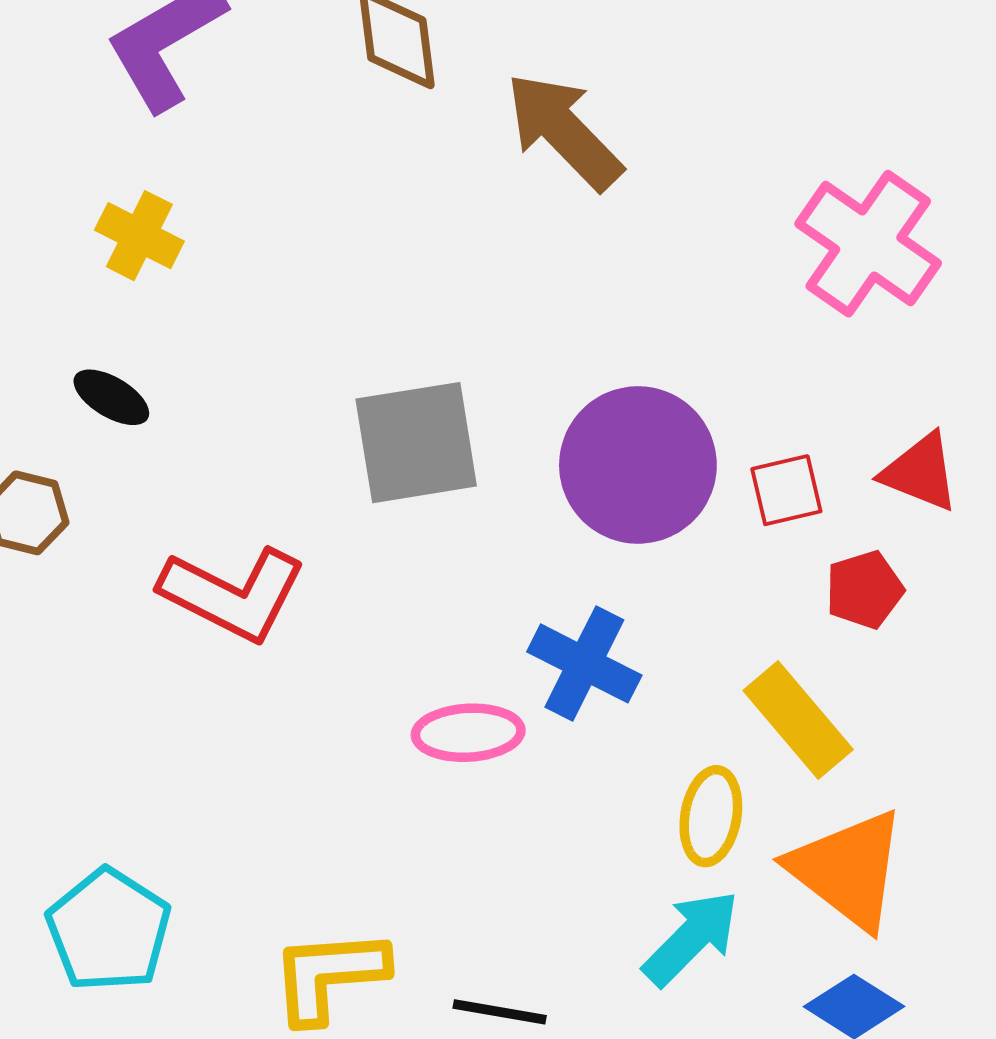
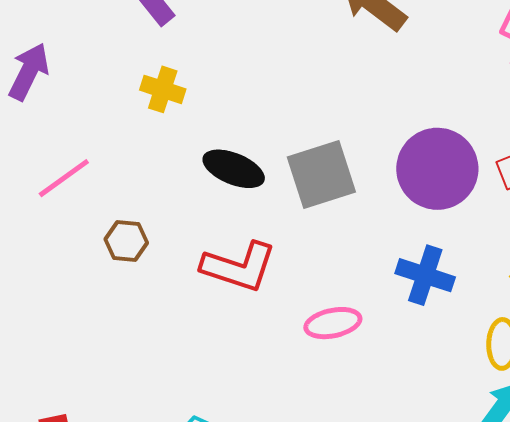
black ellipse: (111, 397) -> (234, 169), moved, size x1.5
pink ellipse: (468, 733) -> (333, 323), moved

